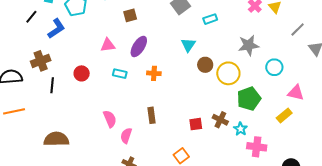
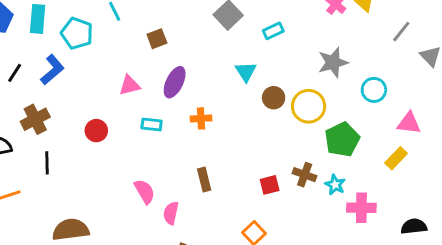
black line: (31, 17) -> (15, 73), moved
black line: (52, 85) -> (47, 163), moved

